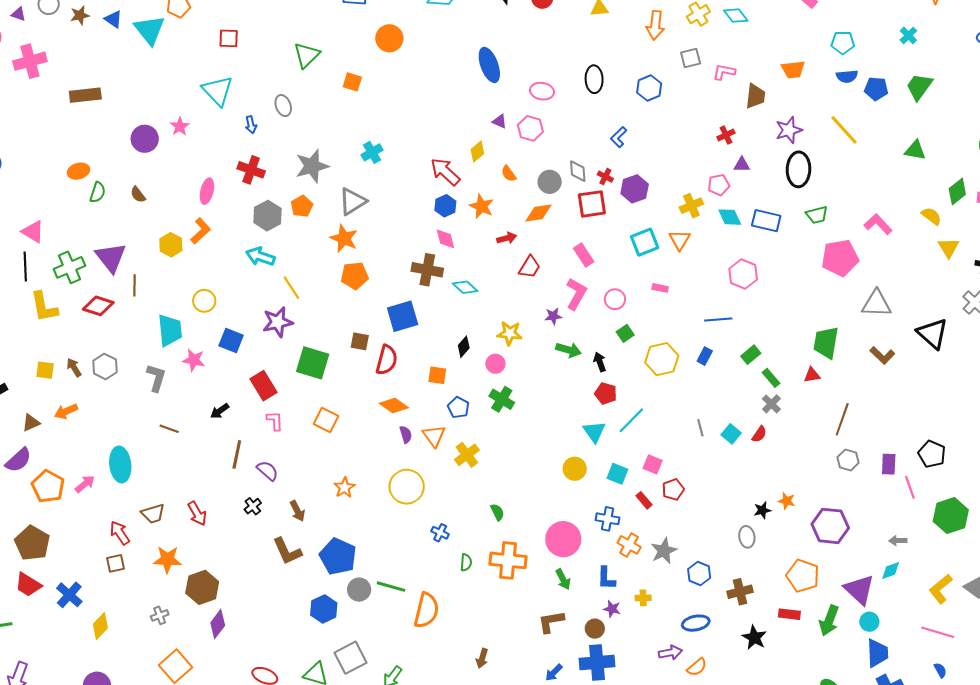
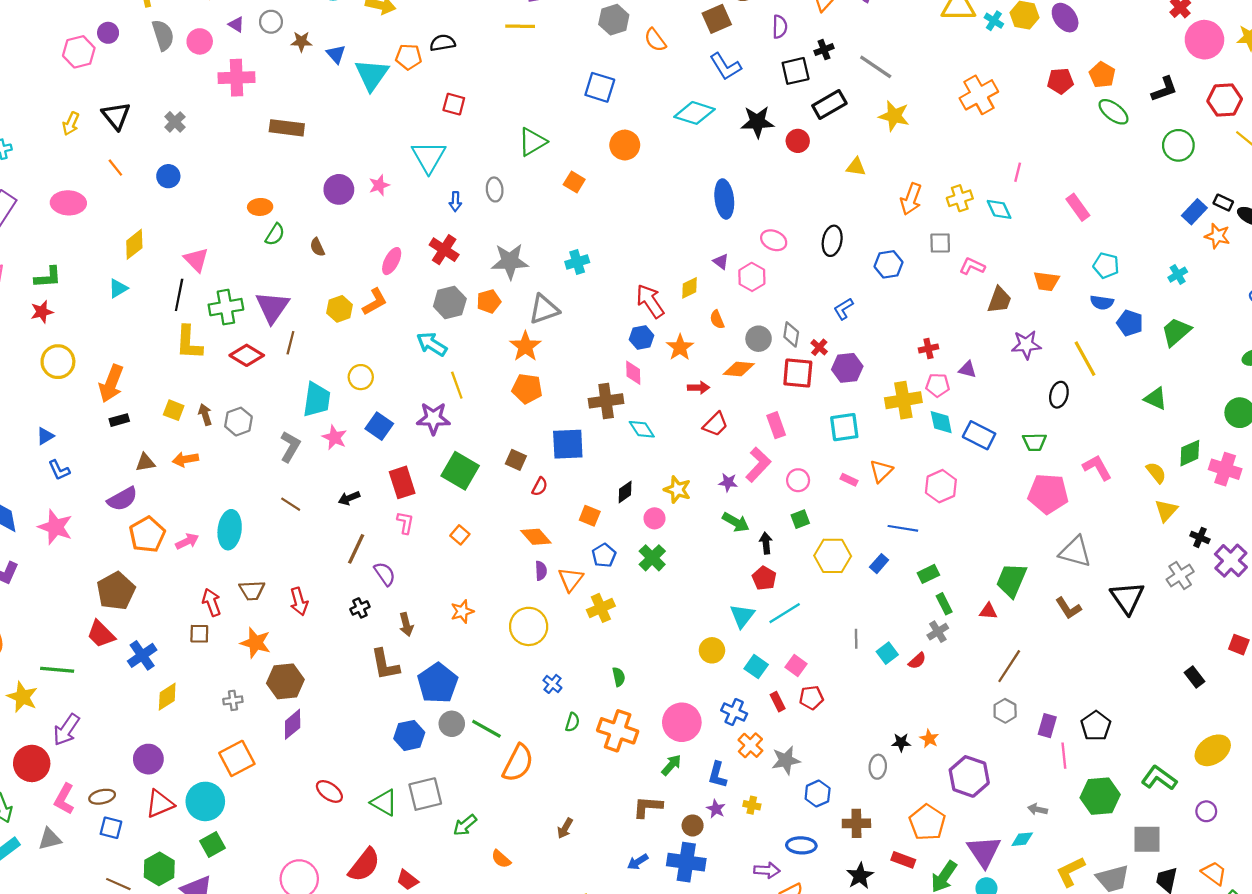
red cross: (726, 135) -> (928, 348), moved
black ellipse: (798, 169) -> (1059, 395), moved, size x0.7
yellow cross: (691, 206) -> (903, 400), size x1.4
orange triangle: (680, 240) -> (881, 471), moved
brown cross: (427, 270) -> (606, 401), turned -32
red semicircle: (387, 360) -> (540, 487), size x0.6
orange square: (326, 420) -> (460, 535), size x0.7
green arrow: (563, 579) -> (671, 765), turned -125

